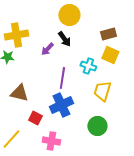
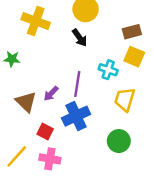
yellow cross: (16, 35) -> (36, 21), moved, turned 30
purple arrow: (47, 49) -> (51, 93), moved
brown triangle: (19, 93) -> (26, 102), turned 30
pink cross: (51, 141) -> (50, 159), moved

